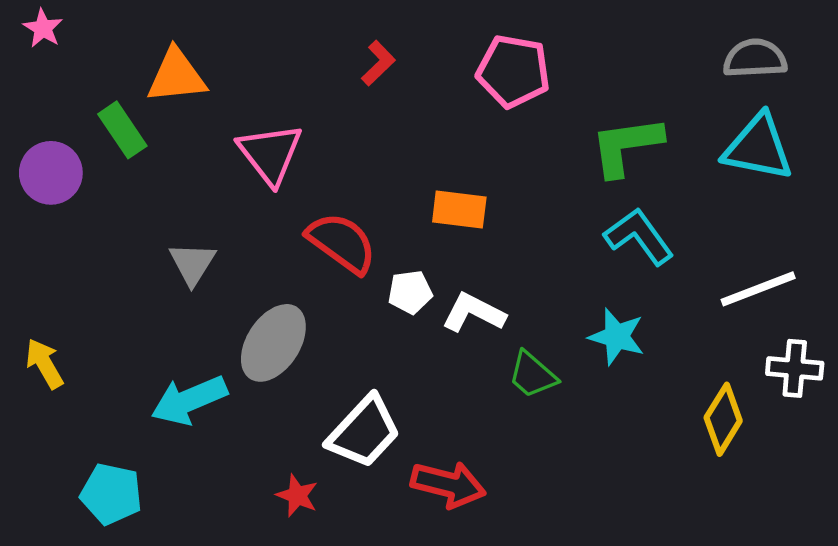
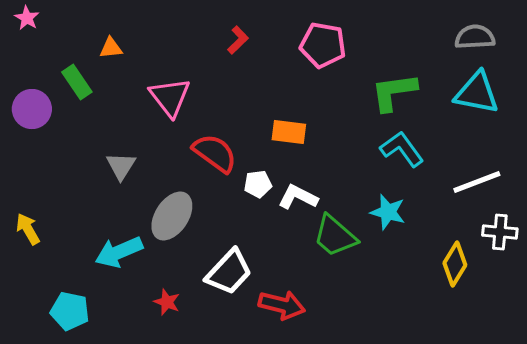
orange triangle: (176, 76) -> (111, 48), size x0.6
green trapezoid: (532, 375) -> (335, 236), size x1.4
red star: (297, 496) -> (167, 302), moved

